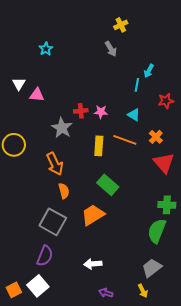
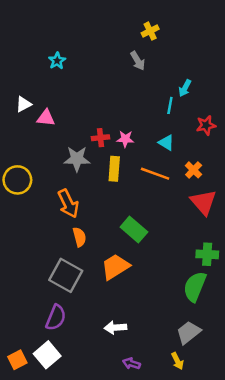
white triangle: (19, 84) -> (24, 104), turned 32
gray star: (62, 128) -> (77, 159), turned -30
yellow rectangle: (99, 146) -> (114, 169), moved

